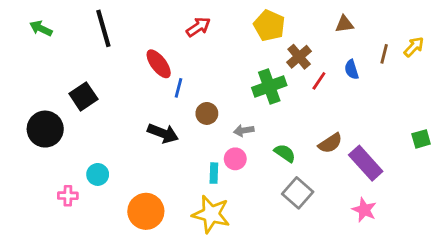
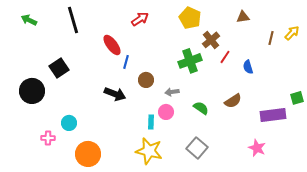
blue semicircle: (352, 69) -> (248, 67), moved
purple rectangle: (366, 163) -> (273, 115), moved, turned -55
gray square: (298, 193) -> (197, 148), moved
orange circle: (146, 211) -> (88, 154), moved

